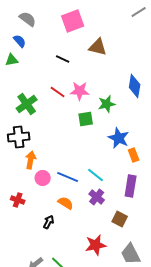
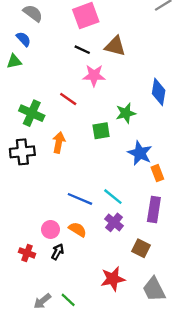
black line: (63, 59) -> (82, 50), moved
pink star: (80, 91) -> (94, 76), moved
green cross: (27, 104) -> (32, 113), turned -30
orange arrow: (31, 160) -> (59, 143), moved
pink circle: (43, 178) -> (51, 229), moved
red cross: (18, 200) -> (27, 253), moved

